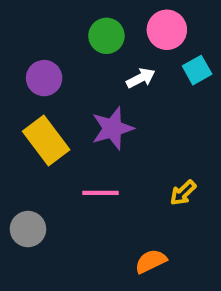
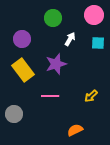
pink circle: (167, 30) -> (94, 15), moved
cyan square: (197, 70) -> (98, 43), moved, turned 32
white arrow: (141, 78) -> (70, 39), turned -32

